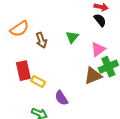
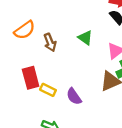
green triangle: (72, 37) -> (85, 38), turned -32
purple semicircle: (61, 98) -> (74, 96), moved

